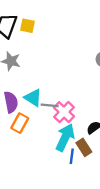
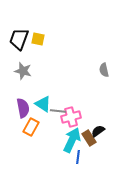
pink cross: (64, 112) -> (71, 117), turned 30
brown rectangle: (84, 147) -> (89, 138), moved

